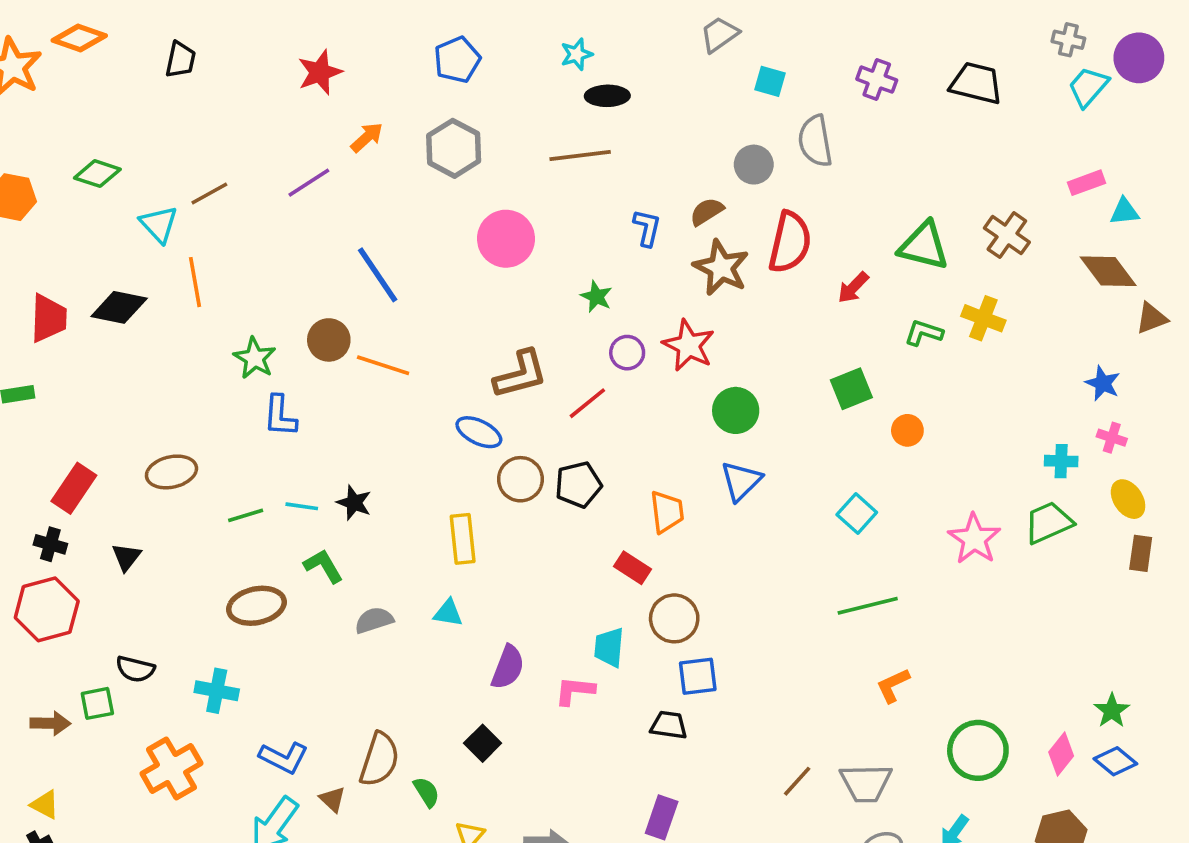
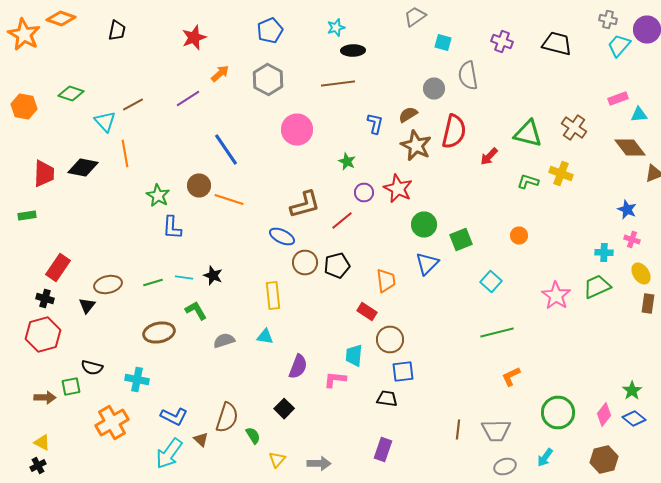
green square: (851, 389) -> (461, 240), moved
brown ellipse: (171, 472) -> (108, 284), moved
brown line: (797, 781) -> (458, 430), turned -36

